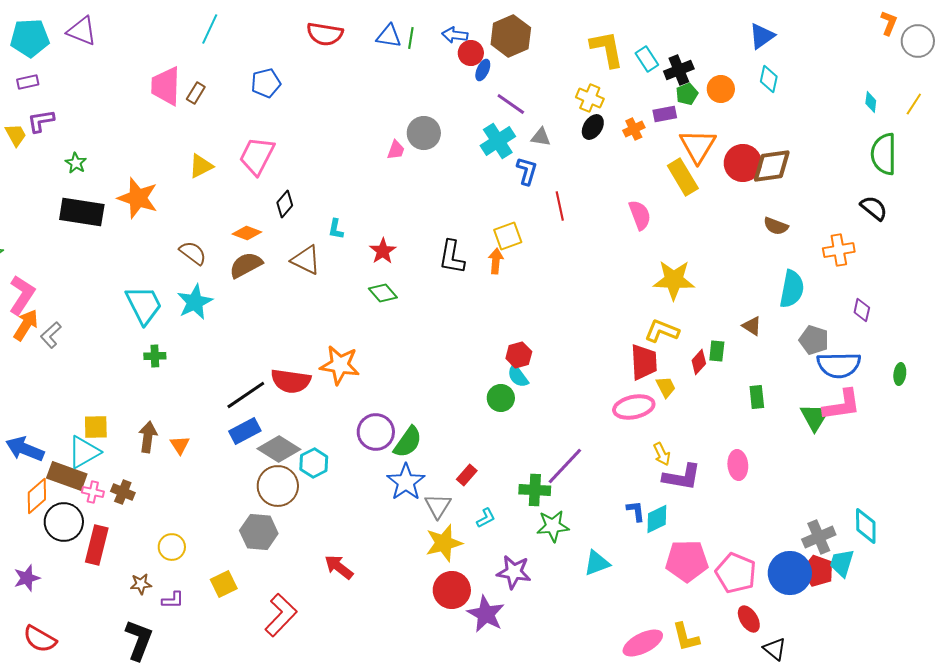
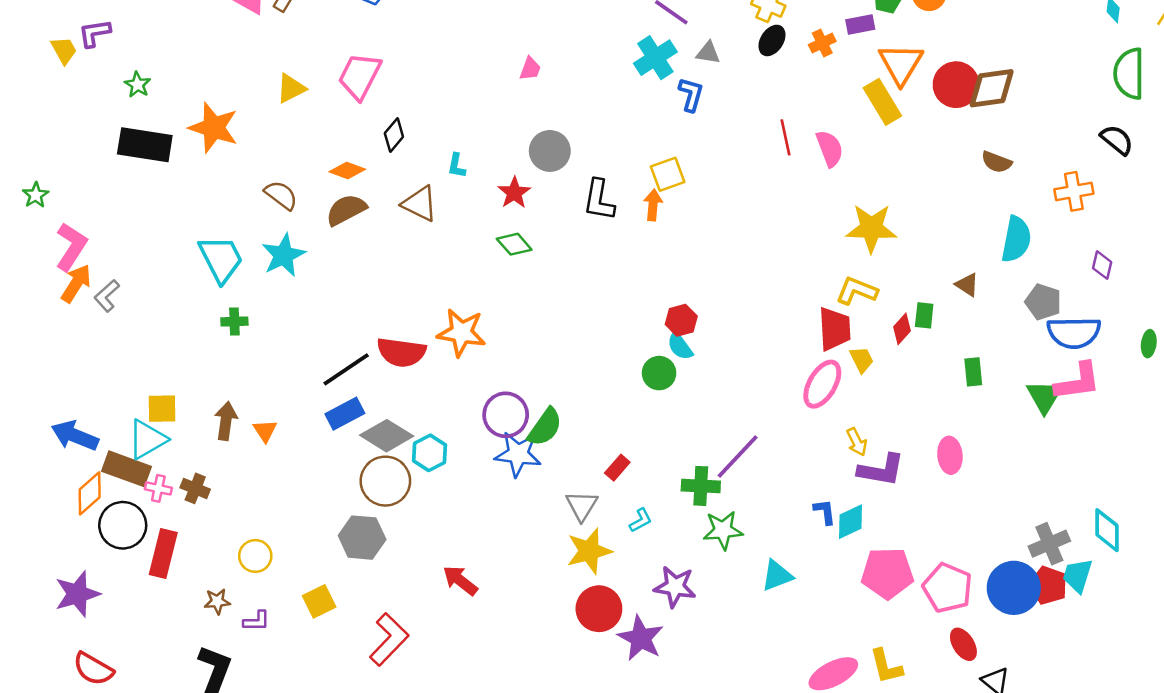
gray circle: (424, 133) -> (550, 151), moved
red line: (560, 206) -> (785, 137), moved
pink ellipse: (634, 407) -> (822, 384), turned -48
blue star: (406, 482) -> (518, 454), moved, turned -30
purple star: (27, 578) -> (77, 594), size x1.4

